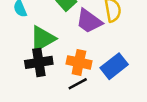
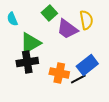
orange cross: (79, 62) -> (59, 73), moved
black line: (78, 84) -> (78, 79), moved

